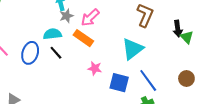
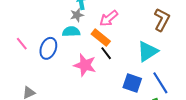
gray star: (66, 16) -> (77, 15), moved
black line: (56, 53) -> (106, 53), moved
pink star: (95, 68) -> (85, 65), moved, size x1.6

